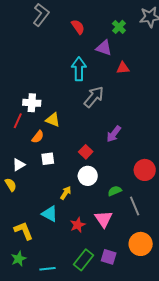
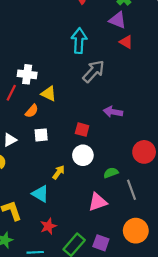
purple triangle: (104, 48) -> (118, 20), moved
red triangle: (123, 68) -> (126, 42), turned 32
purple arrow: (114, 134) -> (113, 112), turned 60
red square: (86, 152) -> (82, 130), turned -32
pink triangle: (104, 219) -> (98, 202), turned 42
red star: (78, 225) -> (48, 226), moved

